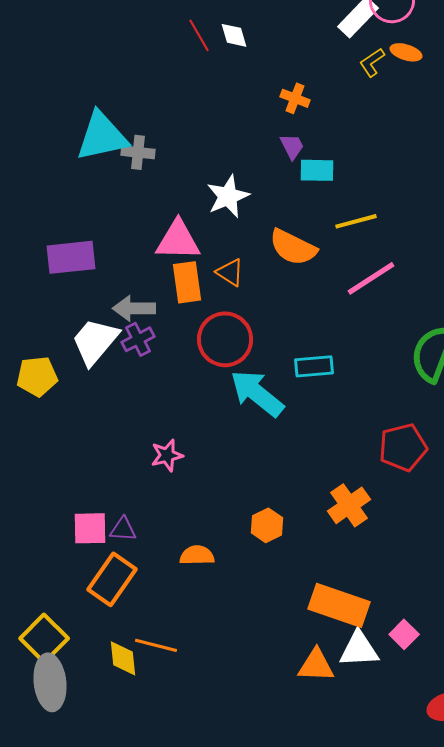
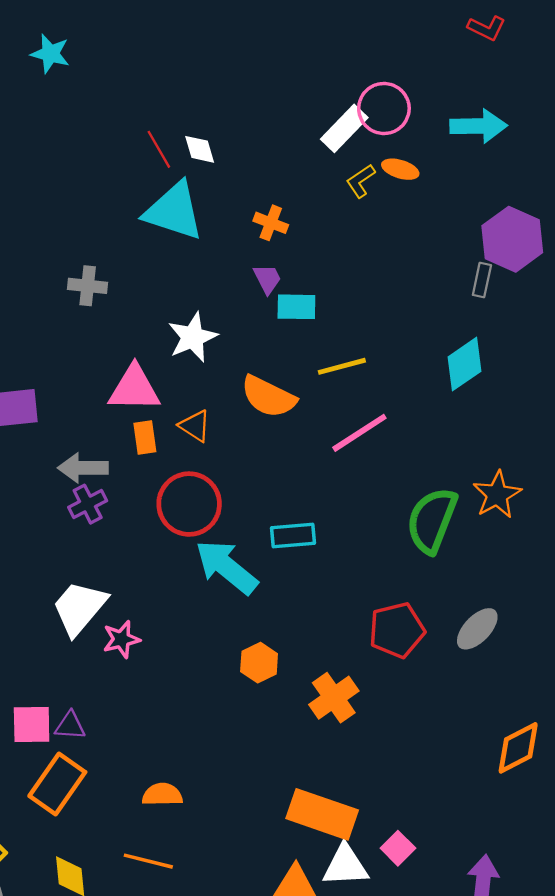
cyan triangle: (102, 136) -> (174, 211), moved, turned 30
orange rectangle: (187, 282) -> (145, 438), size x0.7
white trapezoid: (95, 341) -> (79, 608), moved
orange hexagon: (267, 525) -> (259, 663), moved
orange semicircle: (197, 555) -> (162, 795), moved
orange line: (156, 645) -> (148, 861), moved

